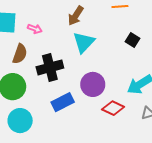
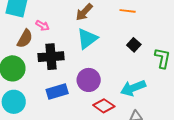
pink arrow: (35, 29) -> (42, 25), moved

